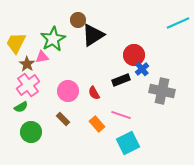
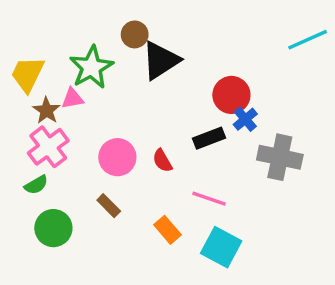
orange rectangle: (97, 124) -> (168, 230), moved
cyan square: (128, 143) -> (221, 247), turned -35

